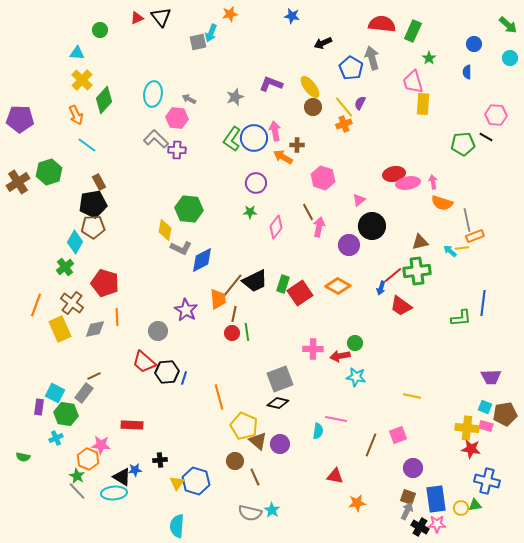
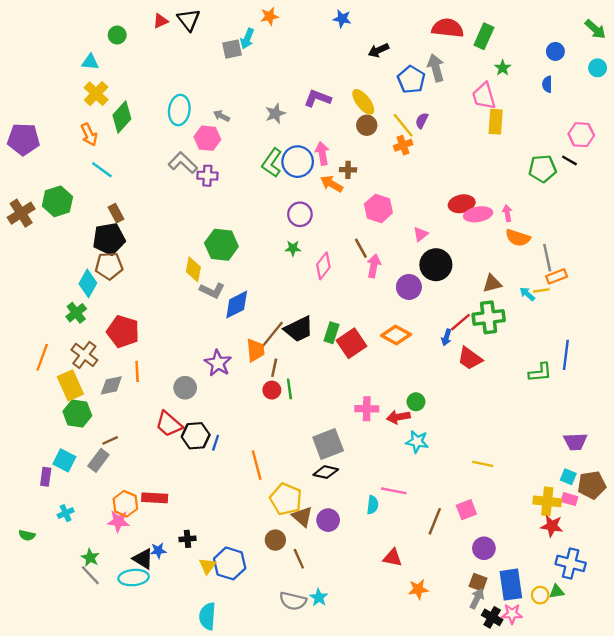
green hexagon: (66, 414) -> (77, 413), moved
orange hexagon: (88, 459) -> (125, 504), moved

